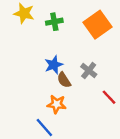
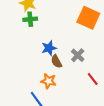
green cross: (54, 22) -> (30, 19), moved
orange square: (98, 25) -> (88, 18), turned -35

